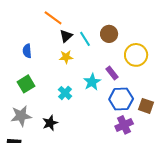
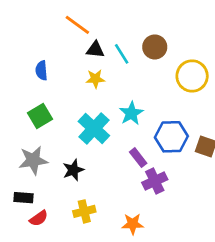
black triangle: (66, 36) -> (95, 50), turned 48
purple rectangle: (112, 73) -> (138, 158), moved
cyan cross: (65, 93) -> (94, 129), size x1.6
purple cross: (124, 125) -> (155, 181), moved

